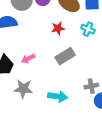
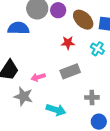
pink arrow: (28, 59) -> (38, 77), moved
gray cross: (91, 86) -> (92, 97), moved

